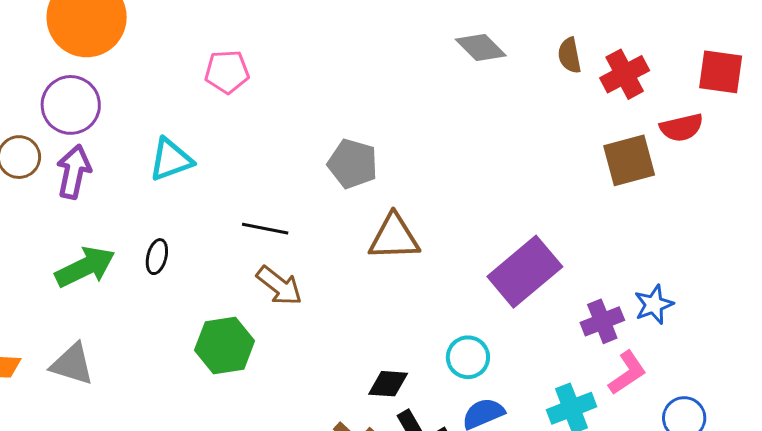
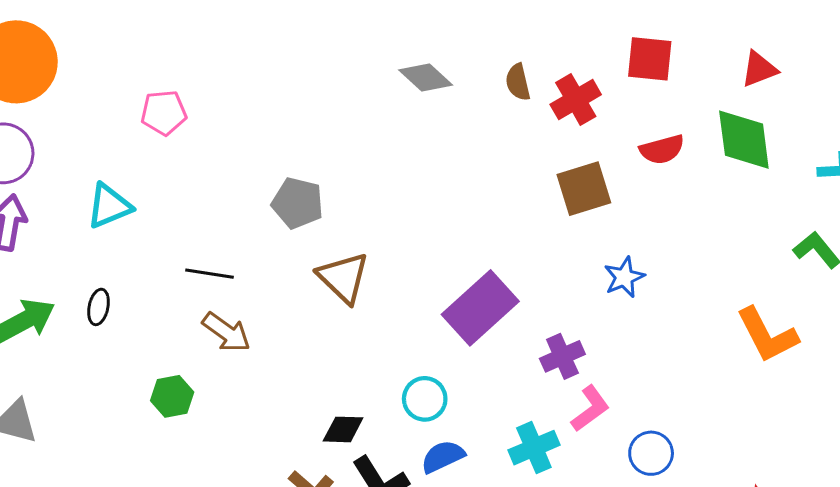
red square: (721, 72) -> (650, 59), moved
red semicircle: (682, 128) -> (662, 149), moved
brown triangle: (394, 237) -> (343, 278), turned 48
blue star: (654, 305) -> (624, 277), moved
green hexagon: (225, 346) -> (172, 396), size x0.7

